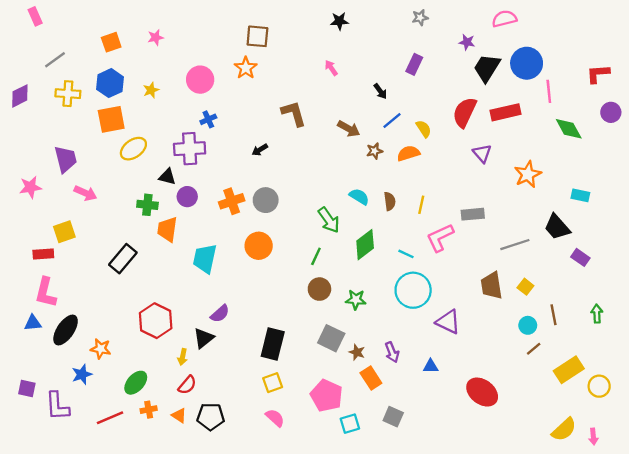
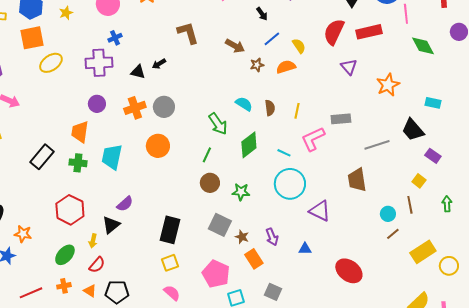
black triangle: (167, 177) -> (138, 72), moved
green cross: (147, 205) -> (78, 163), moved
yellow square: (525, 287) -> (419, 181), moved
green ellipse: (136, 383) -> (65, 255), moved

